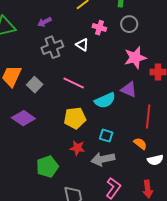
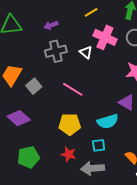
pink cross: (99, 28) -> (105, 37), size x1.6
cyan semicircle: (105, 100) -> (108, 121), moved
cyan square: (106, 136) -> (99, 145), turned -32
green pentagon: (47, 167) -> (29, 157), moved

